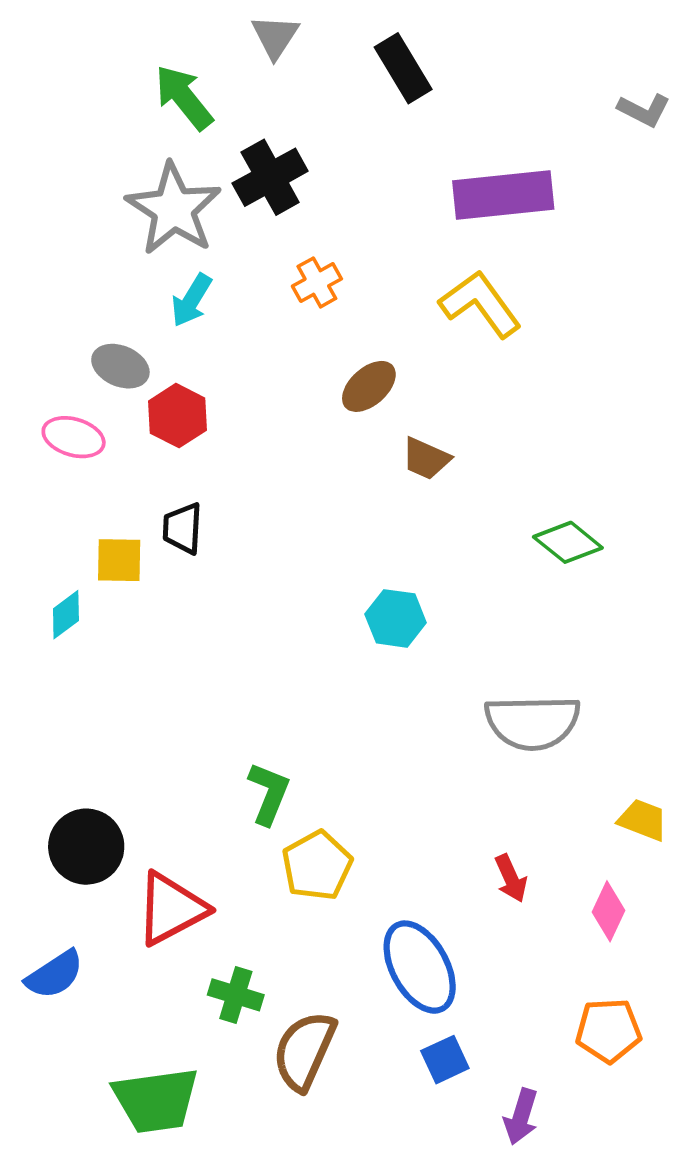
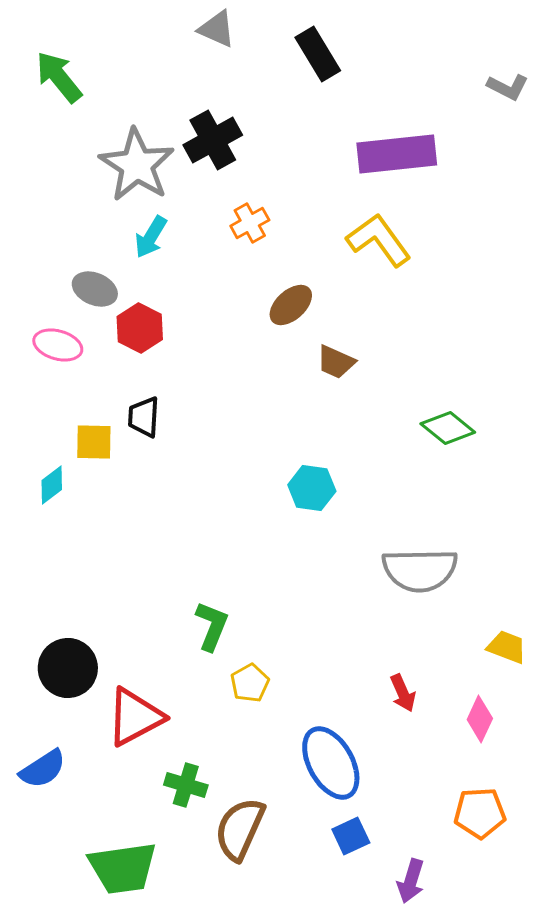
gray triangle: (275, 37) -> (217, 29), turned -39
green arrow: (184, 97) -> (59, 77), moved
yellow pentagon: (317, 866) -> (250, 683), size x0.7

